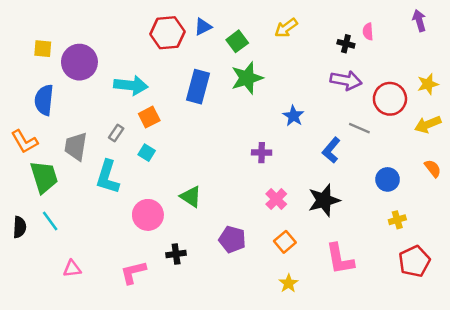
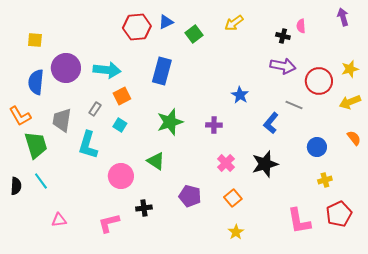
purple circle: (79, 62) -> (66, 68), moved
green star: (247, 78) -> (170, 122), moved
pink L-shape: (340, 259) -> (299, 221), moved

